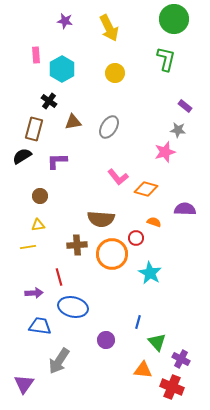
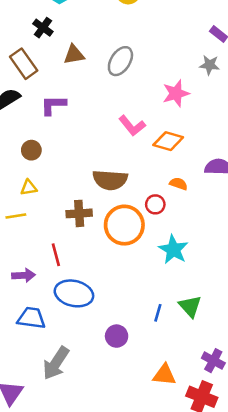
brown rectangle: (34, 129) -> (24, 64), turned -50
pink star: (165, 152) -> (176, 93), moved
green triangle: (157, 342) -> (190, 306), moved

